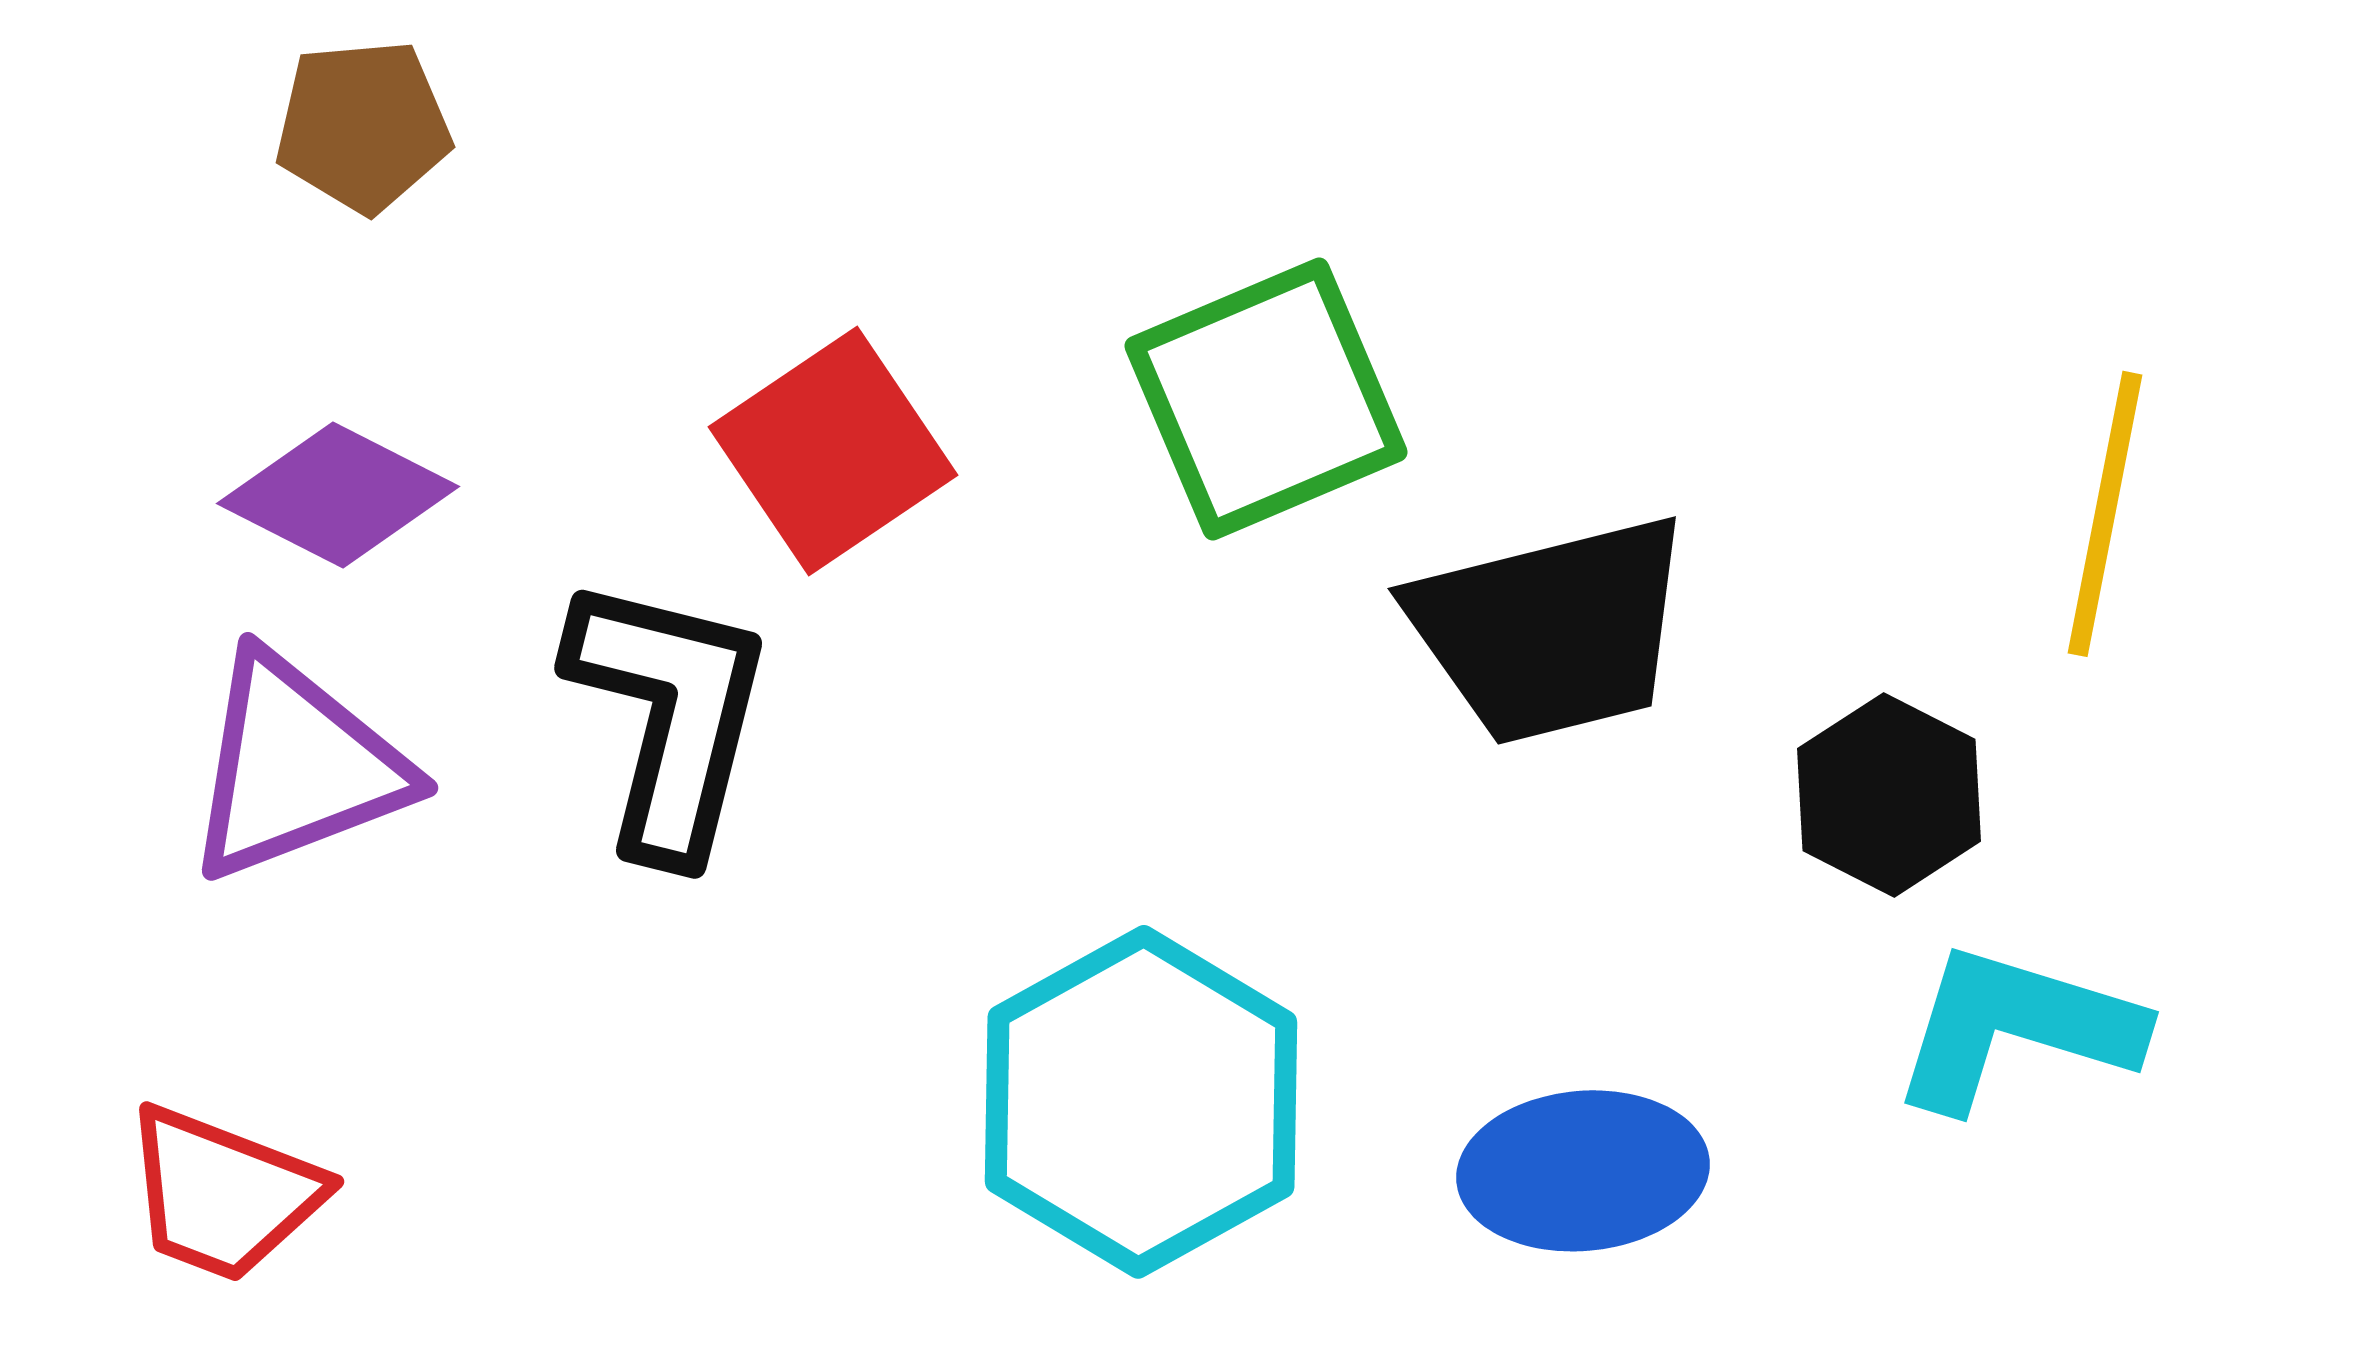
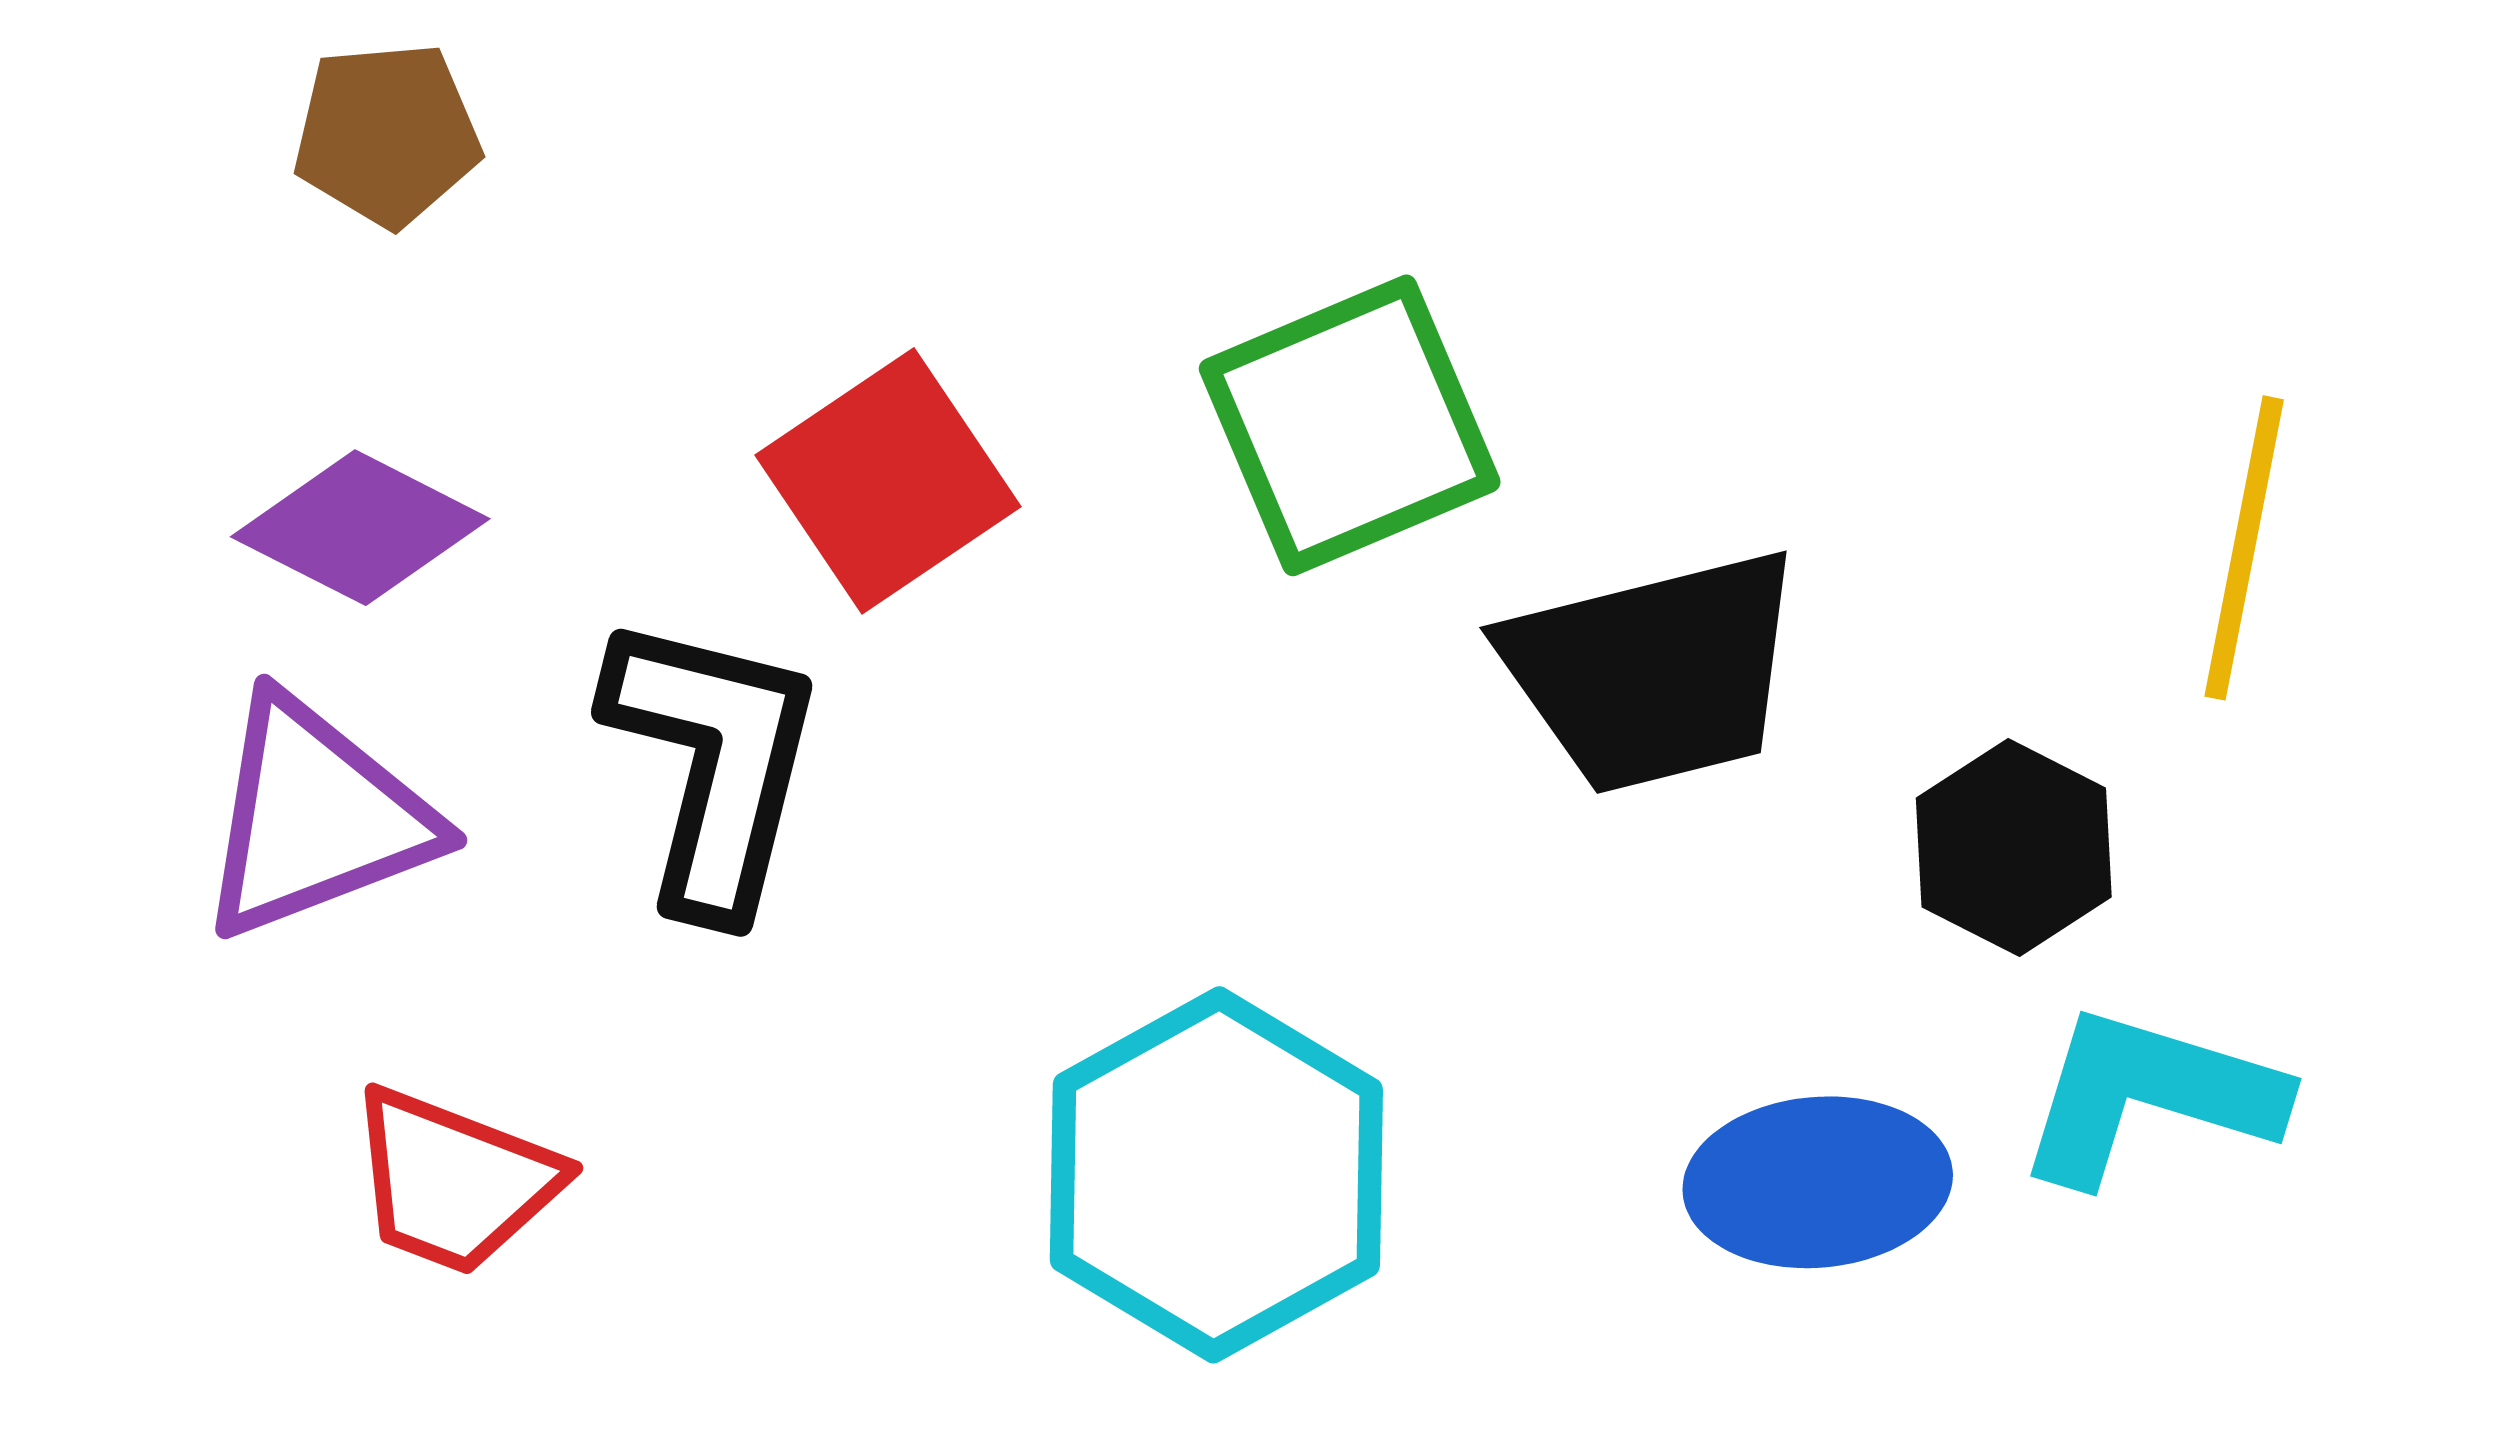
blue ellipse: (1583, 1171) -> (1818, 1182), moved
red trapezoid: (223, 1194) -> (454, 1181), moved

